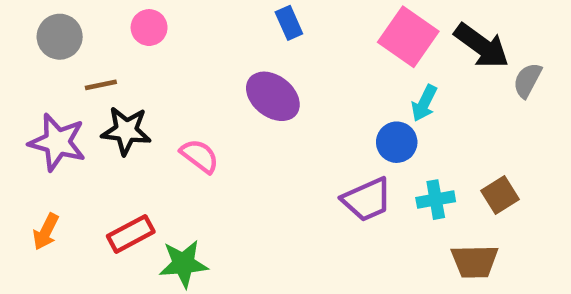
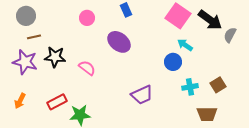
pink circle: (149, 28) -> (87, 18), moved
brown line: (101, 85) -> (34, 37), moved
cyan arrow: (424, 103) -> (185, 45), turned 98
purple trapezoid: (367, 200) -> (142, 95), moved

